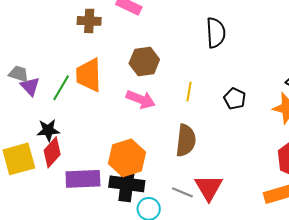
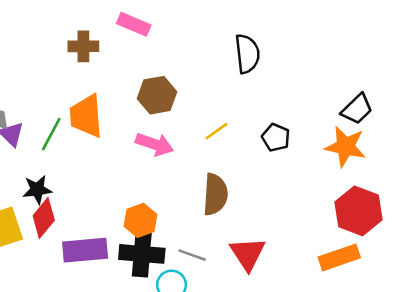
yellow line: (189, 92) -> (216, 131), turned 48
orange hexagon: (127, 158) -> (140, 220), size x0.7
gray line: (182, 192) -> (192, 255), moved

